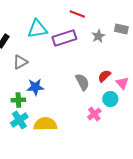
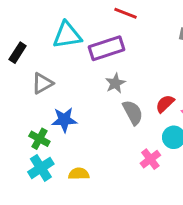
gray star: (98, 36) -> (115, 83), moved
green cross: (18, 100) -> (39, 139), turned 32
yellow semicircle: (45, 124) -> (79, 174), size x0.6

